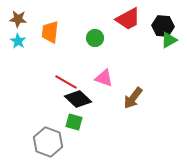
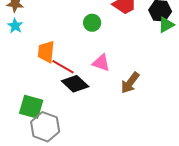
orange trapezoid: (50, 32) -> (46, 52), moved
green square: (74, 122) -> (31, 107), moved, size x1.4

